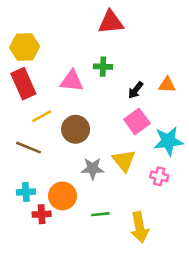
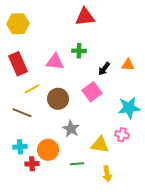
yellow hexagon: (25, 47) -> (18, 24), moved
pink square: (137, 121) -> (92, 92), moved
yellow triangle: (124, 161) -> (100, 145), moved, turned -42
gray star: (93, 168) -> (71, 129), turned 30
yellow arrow: (140, 227) -> (107, 174), size x0.7

